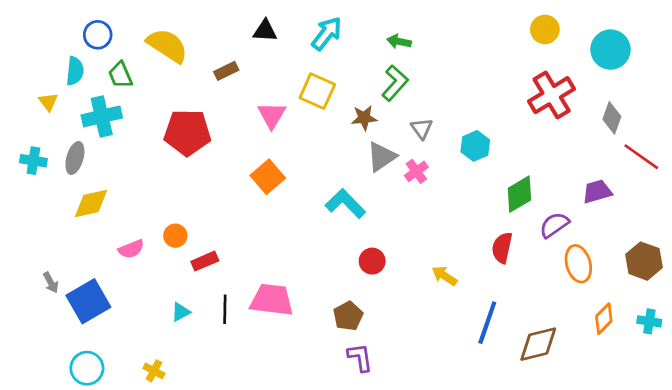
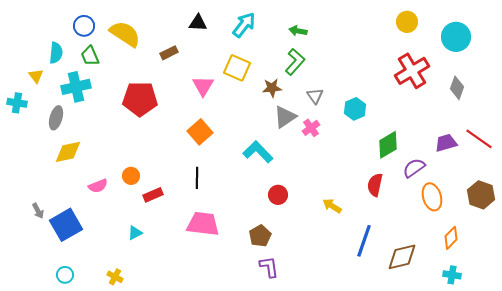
blue circle: (98, 35) -> (84, 26), moved
red line: (641, 157) -> (479, 139), moved
cyan cross: (33, 161) -> (17, 103), moved
black line: (225, 309) -> (197, 178), moved
cyan cross: (649, 321) -> (452, 275), moved
cyan circle: (87, 368) -> (65, 275), size x0.7

